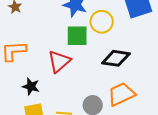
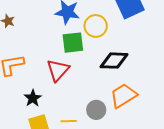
black star: (31, 86) -> (33, 98), turned 30

